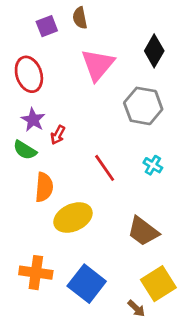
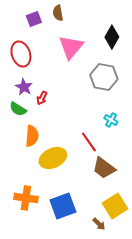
red line: (105, 168) -> (89, 142), moved
blue square: (87, 284) -> (63, 206), turned 32

